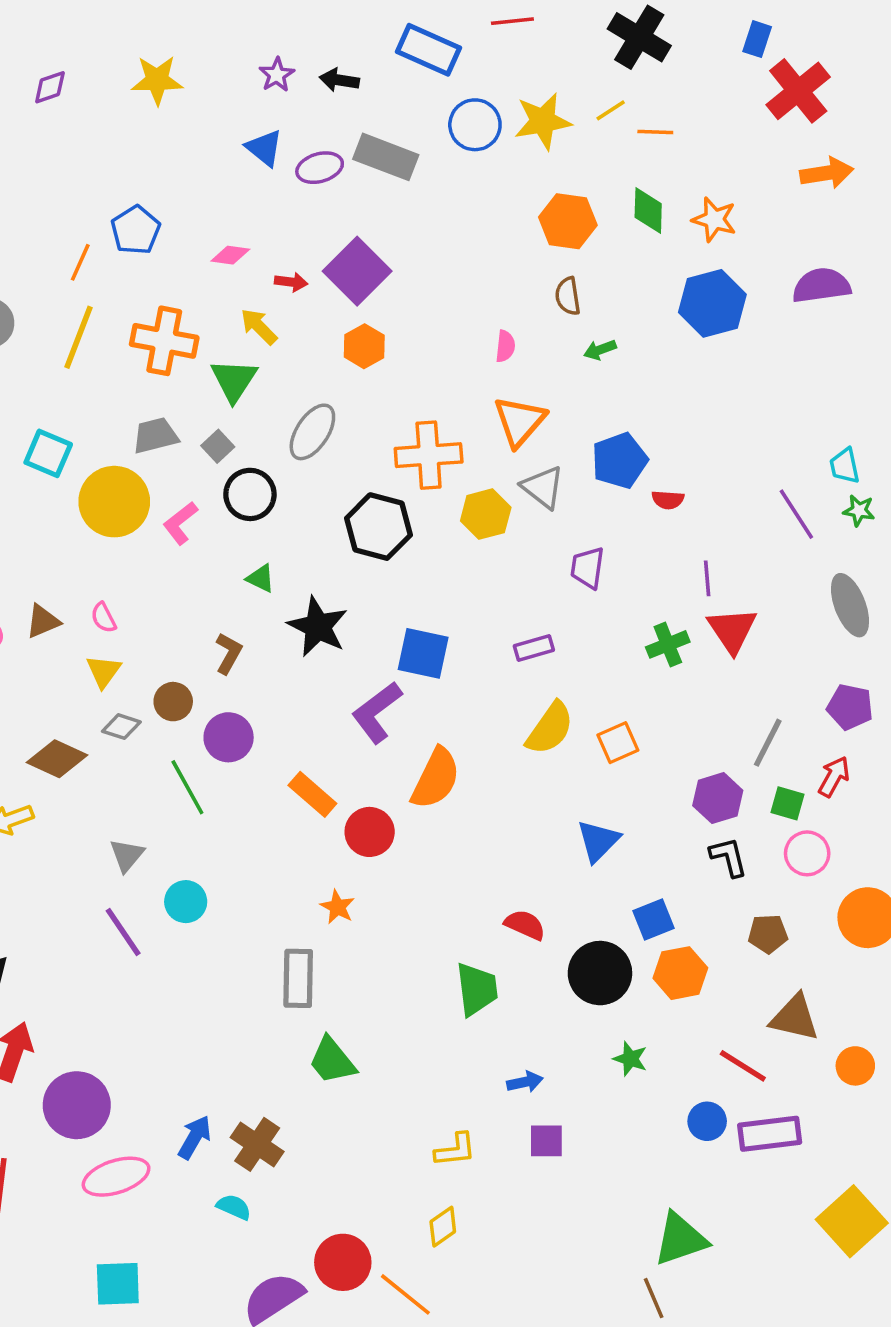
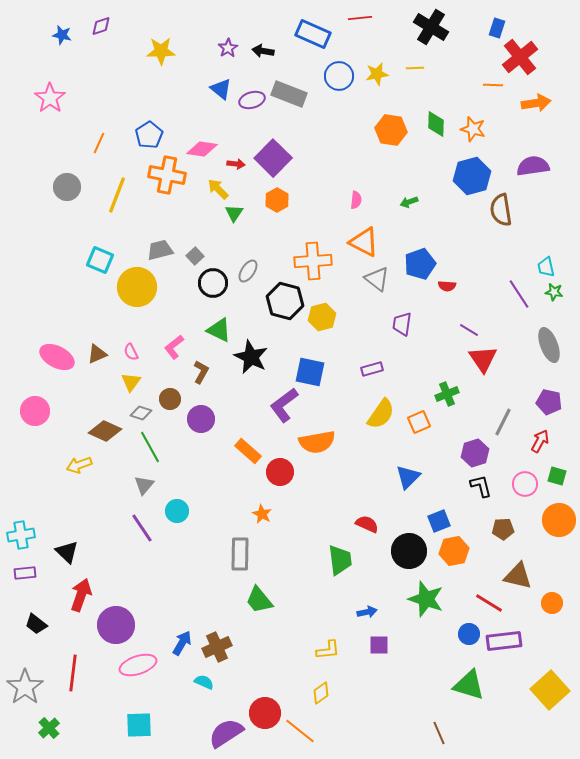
purple diamond: (50, 87) -> (101, 26), moved
yellow line: (611, 110) -> (415, 68), turned 30
yellow star: (543, 121) -> (377, 74), size x0.7
orange line: (655, 132) -> (493, 85), moved
pink diamond: (230, 255) -> (202, 149), size x1.4
orange line: (80, 262) -> (99, 143), moved
brown semicircle: (568, 296) -> (501, 210), moved, size x1.5
orange cross: (164, 341) -> (167, 175), moved
green triangle: (234, 380) -> (234, 213), moved, size x0.7
orange triangle: (520, 421) -> (364, 242), turned -44
gray ellipse: (312, 432) -> (248, 271), moved, size x0.7
yellow hexagon: (486, 514) -> (322, 317), moved
pink L-shape: (180, 523) -> (174, 347), moved
green triangle: (261, 578) -> (219, 330), size x1.5
purple line: (707, 578) -> (469, 330), turned -54
green cross: (668, 644) -> (447, 394), moved
orange semicircle: (436, 778) -> (317, 442), turned 54
green line: (187, 787) -> (150, 447), moved
green square: (787, 803) -> (557, 476), moved
green star: (630, 1059) -> (426, 599), size x1.8
brown cross: (257, 1144) -> (217, 647), turned 32
green triangle: (680, 1239) -> (469, 685), moved, turned 36

